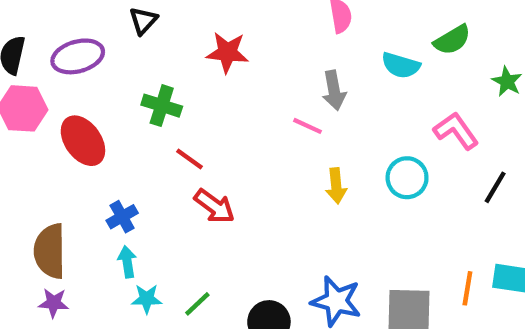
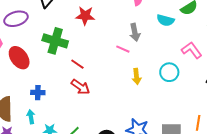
green cross: (162, 106) -> (55, 41), size x1.4
red line: (189, 159) -> (77, 64), moved
blue cross: (122, 217) -> (38, 93), turned 32
cyan arrow: (127, 262) -> (31, 117), moved

